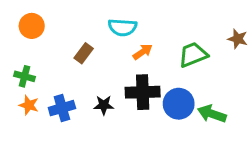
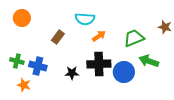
green cross: (24, 76) -> (17, 61), moved
orange star: (29, 105) -> (24, 85), moved
blue cross: (62, 108) -> (38, 66), moved, turned 30
green arrow: (212, 114) -> (149, 61), moved

